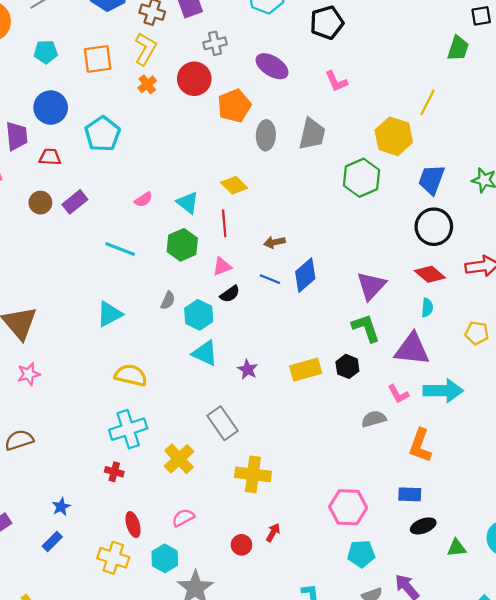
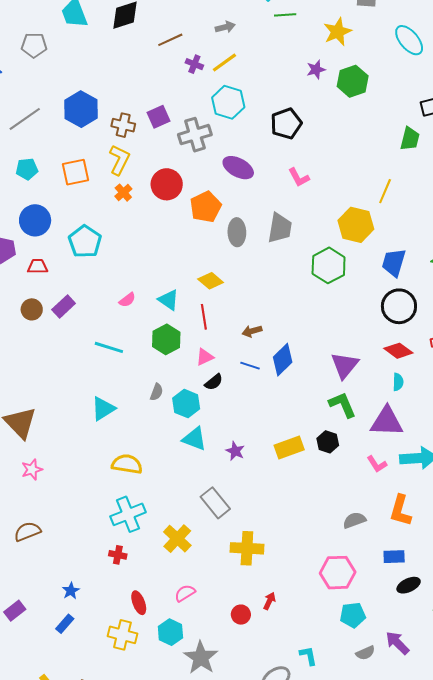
gray cross: (215, 43) -> (195, 135), moved, size x1.5
gray semicircle: (374, 419) -> (354, 520), moved

